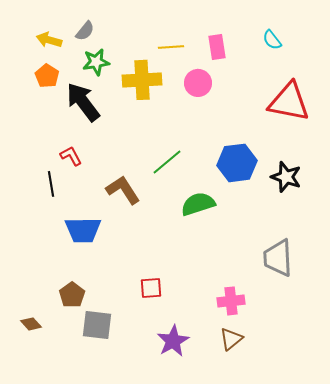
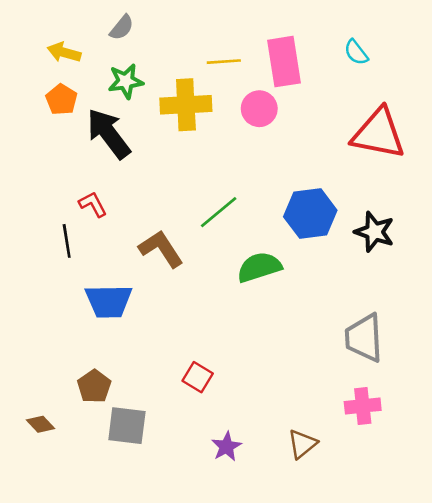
gray semicircle: (85, 31) -> (122, 28), moved
pink rectangle: (217, 47) -> (284, 62), size x1.5
red square: (151, 288) -> (198, 377), turned 35
pink cross: (231, 301) -> (363, 406), moved
purple star: (173, 341) -> (226, 447), size x0.7

